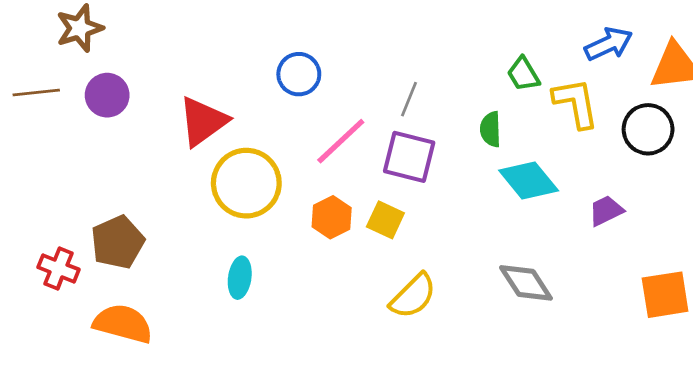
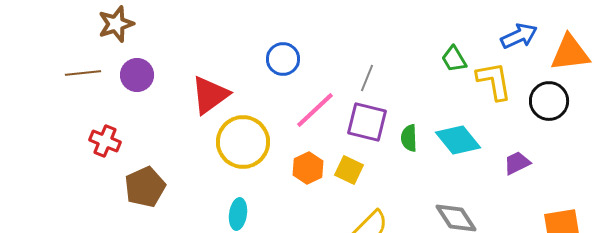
green semicircle: (490, 129) -> (409, 138), moved
red cross: (59, 268) -> (105, 141), moved

